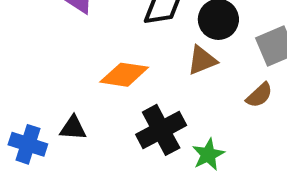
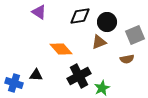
orange diamond: (124, 75) -> (61, 49), turned 40
brown semicircle: (259, 95) -> (127, 59), turned 32

